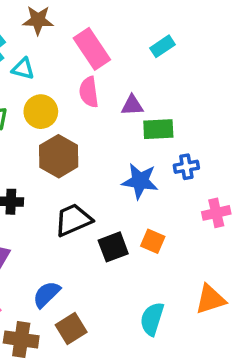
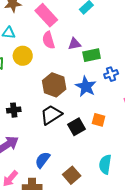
brown hexagon: (59, 156) -> (54, 85), moved
blue star: (140, 181) -> (86, 87), turned 30
brown square: (71, 329) -> (72, 175), moved

